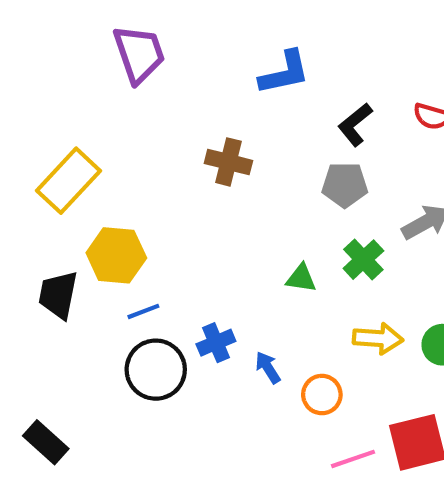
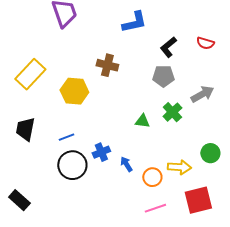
yellow hexagon: (116, 255) -> (74, 91), moved
yellow arrow: (378, 338) -> (179, 167), moved
pink line: (353, 459) -> (155, 208), moved

